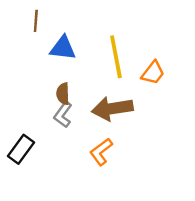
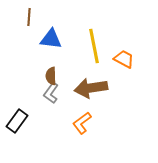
orange trapezoid: (153, 73) -> (124, 59), turned -100

